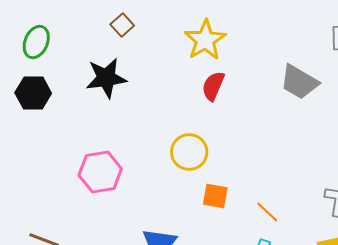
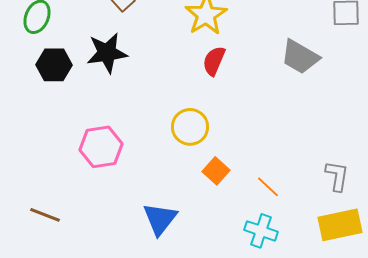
black hexagon: (33, 93) -> (54, 65), moved
orange square: (215, 196) -> (216, 171), turned 32

